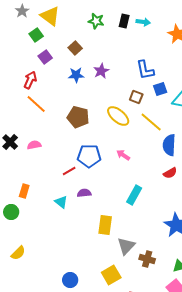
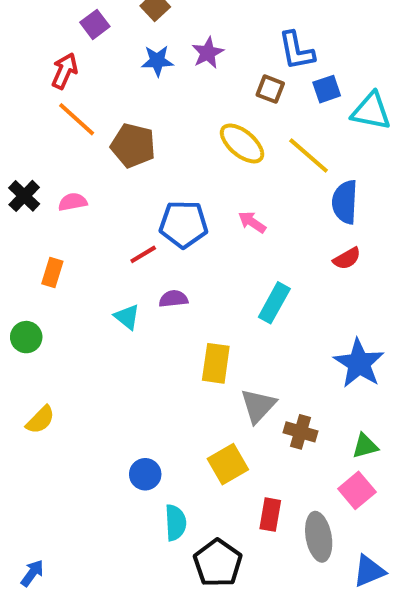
brown square: (136, 97) -> (270, 89), moved
brown pentagon: (78, 117) -> (133, 145), moved
orange rectangle: (24, 191) -> (52, 273), moved

